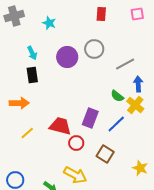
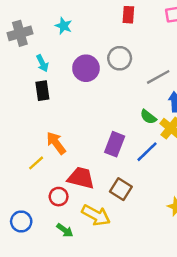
gray cross: (14, 16) -> (20, 33), moved
orange arrow: (19, 103) -> (56, 143), moved, turned -126
red trapezoid: (60, 126) -> (81, 178), moved
red circle: (76, 143) -> (59, 197), moved
brown square: (105, 154) -> (121, 189), moved

